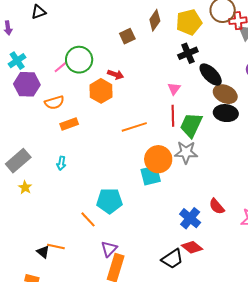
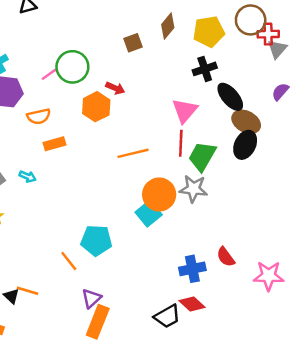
pink triangle: (174, 89) -> (185, 111), size x1.6
black ellipse: (226, 113) -> (245, 145), turned -75
cyan arrow: (61, 163) -> (28, 177), moved, turned -80
cyan square: (151, 175) -> (149, 213), turned -30
blue cross: (190, 218) -> (192, 269), turned 35

